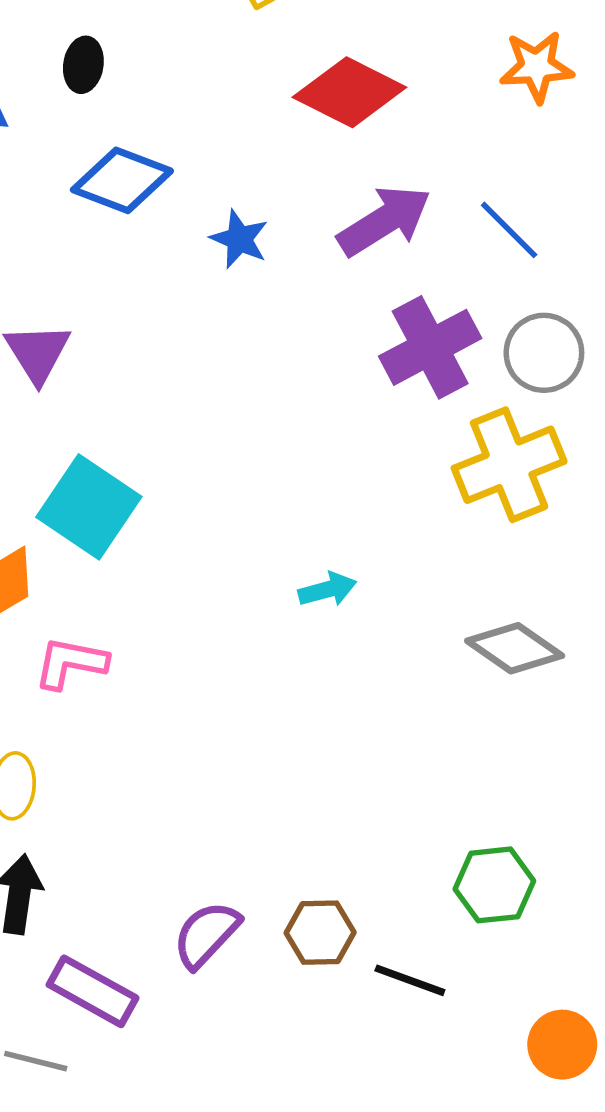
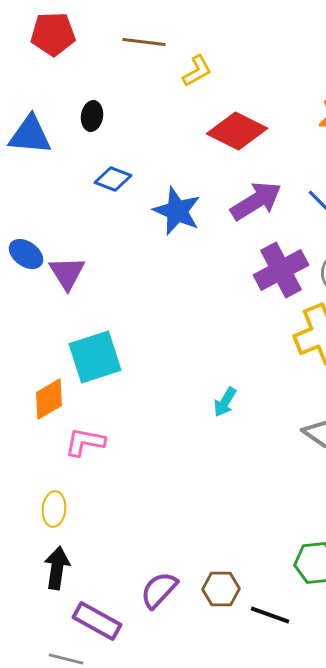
blue diamond: (122, 180) -> (113, 179), size x0.7
blue star: (239, 239) -> (177, 211), size x1.5
cyan square: (89, 507) -> (95, 357), turned 38
cyan arrow: (327, 590) -> (225, 402), turned 136

